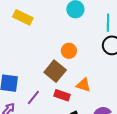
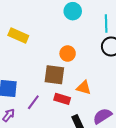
yellow rectangle: (23, 17) -> (18, 35), moved
brown square: (55, 71) -> (54, 75), turned -30

